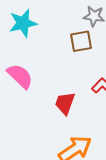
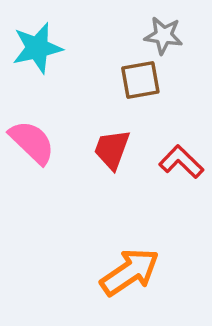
red trapezoid: (65, 103) -> (112, 149), moved

